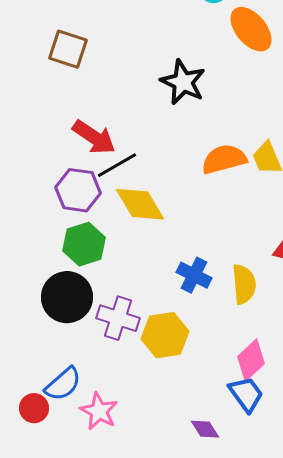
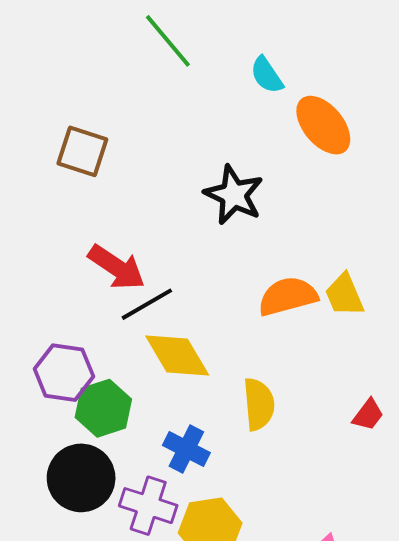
purple hexagon: (78, 190) -> (64, 373), moved
blue cross: (194, 275) -> (186, 449), moved
yellow semicircle: (244, 284) -> (259, 404), moved

